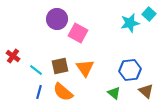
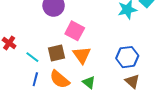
pink square: (78, 33) -> (75, 31), moved
brown triangle: (146, 91) -> (132, 81), moved
green triangle: (114, 93) -> (89, 82), moved

